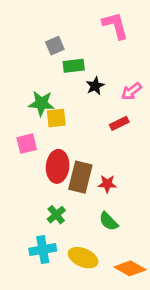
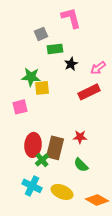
pink L-shape: (115, 25) -> (71, 18), moved
red rectangle: (119, 123) -> (89, 92), size x1.5
red ellipse: (58, 166) -> (33, 145), moved
brown rectangle: (80, 177) -> (55, 148), moved
cyan cross: (43, 250) -> (32, 186), turned 36

